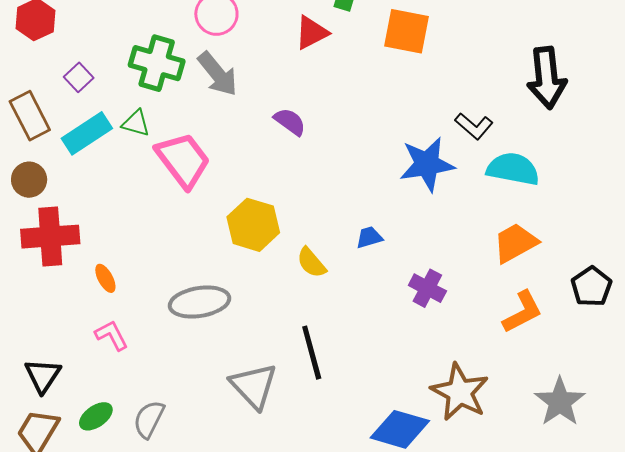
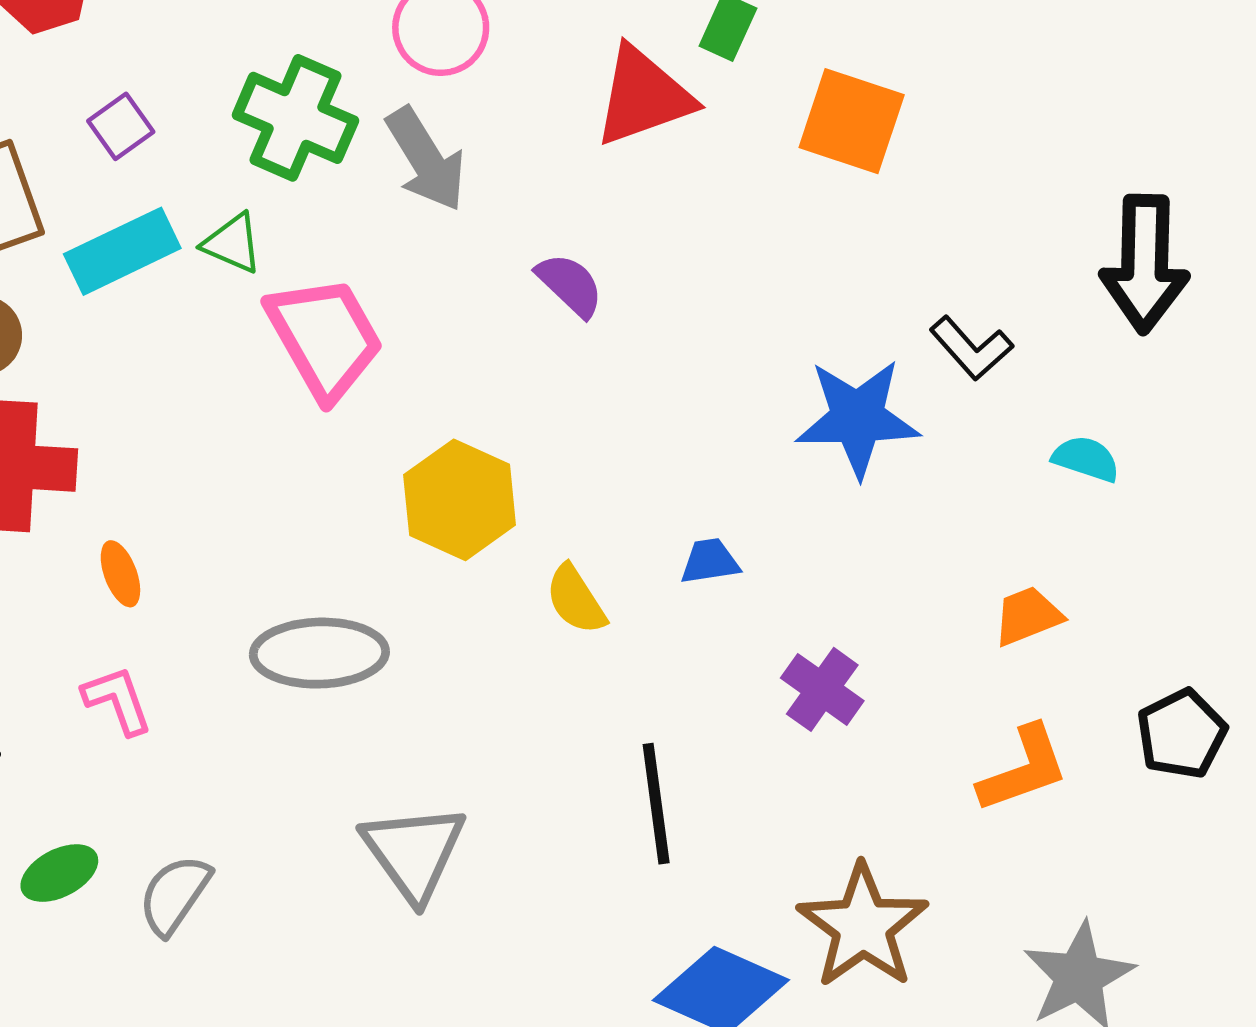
red triangle: (312, 33) -> (643, 96), size x1.4
cyan semicircle: (513, 169) -> (1086, 459), moved, size x0.6
orange trapezoid: (515, 243) -> (1028, 616), size x0.7
black line: (312, 353) -> (656, 804), moved

